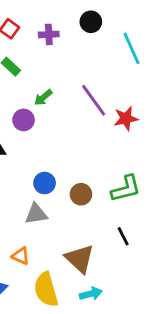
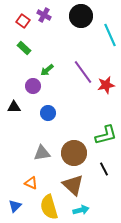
black circle: (91, 22) -> (81, 16), size x1.5
purple cross: (49, 34) -> (44, 15), moved, turned 32
blue circle: (45, 183) -> (48, 113), moved
brown circle: (81, 194) -> (74, 153), moved, size x1.6

